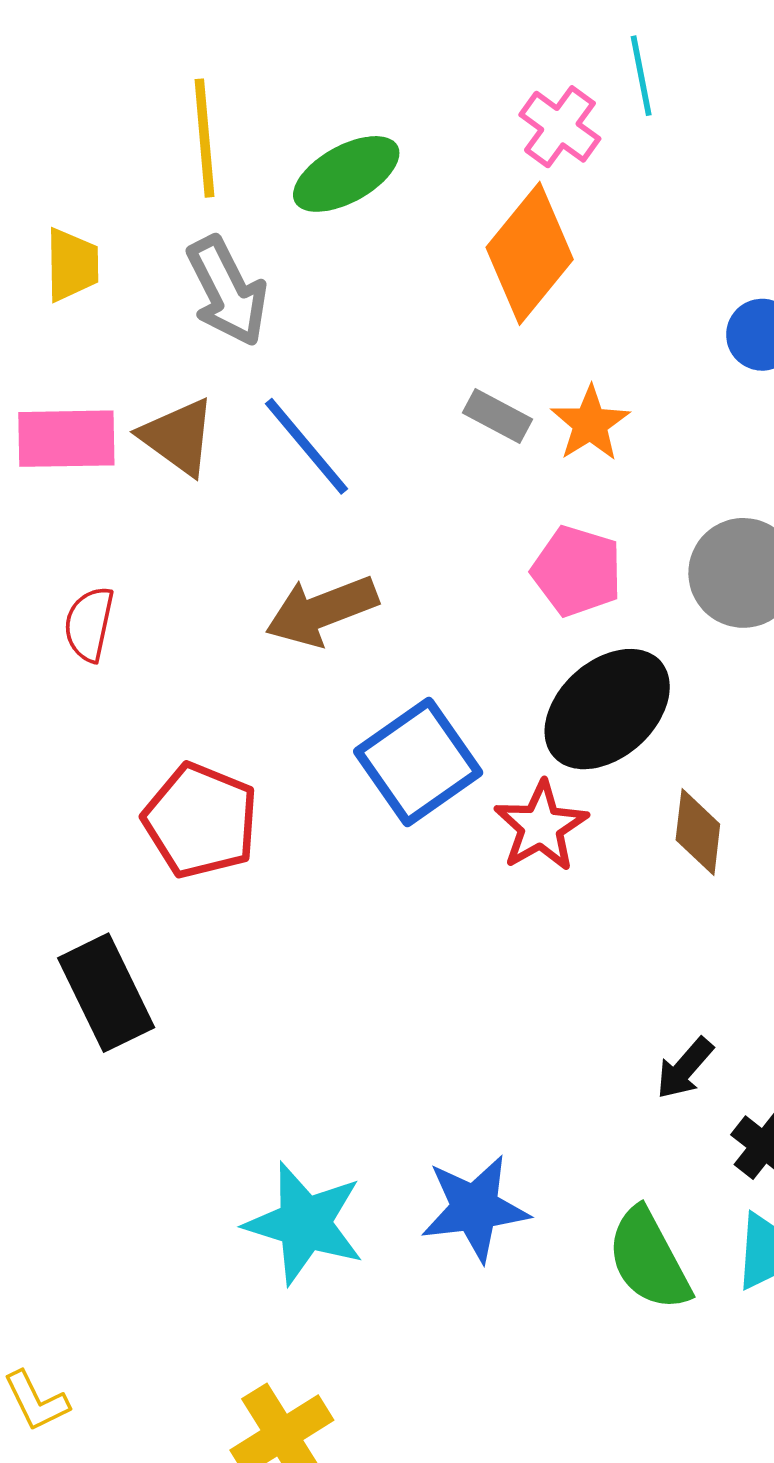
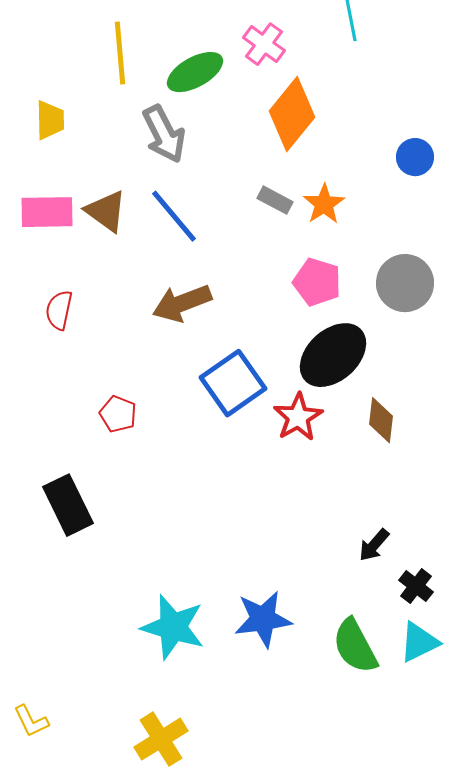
pink cross: (560, 127) -> (264, 44), moved
gray arrow: (227, 291) -> (164, 134), moved
red pentagon: (201, 821) -> (118, 414), size x0.6

